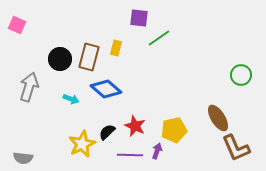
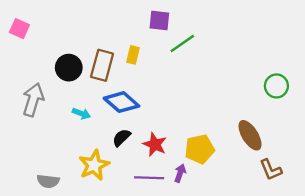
black semicircle: (107, 132) -> (122, 138), moved
brown L-shape: (236, 148) -> (271, 170), size x0.7
gray semicircle: (23, 158) -> (48, 181), moved

